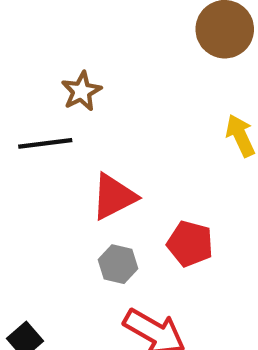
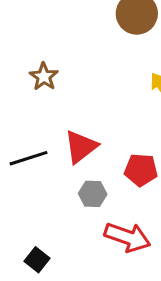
black line: (45, 143) -> (29, 158), moved

